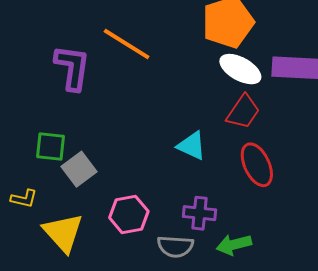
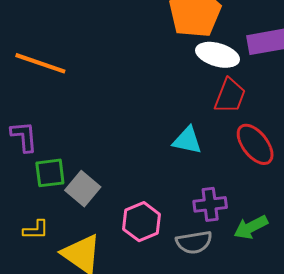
orange line: (127, 44) -> (40, 63), moved
purple L-shape: (72, 68) -> (24, 136), moved, size x0.7

